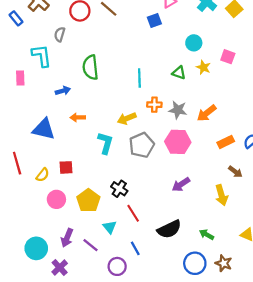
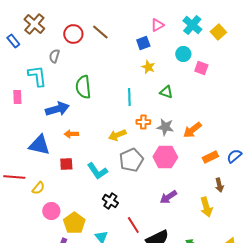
cyan circle: (194, 43) -> (183, 54), moved
pink square: (228, 57) -> (201, 68), moved
yellow star: (203, 67) -> (148, 67), moved
blue arrow: (63, 91) -> (57, 109), size x1.6
cyan L-shape: (105, 143) -> (97, 171), moved, turned 130
red line: (17, 163) -> (14, 177), turned -70
red square: (66, 167) -> (66, 164), moved
brown arrow: (235, 172) -> (219, 185), turned 40
yellow pentagon: (88, 200) -> (74, 223), moved
red line: (133, 213) -> (133, 225), moved

